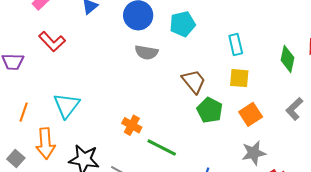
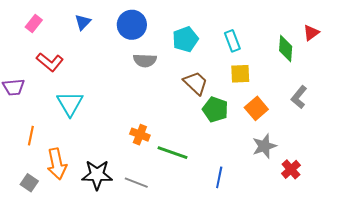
cyan pentagon: (183, 24) -> (185, 39), moved
cyan triangle: (67, 105) -> (70, 104), moved

